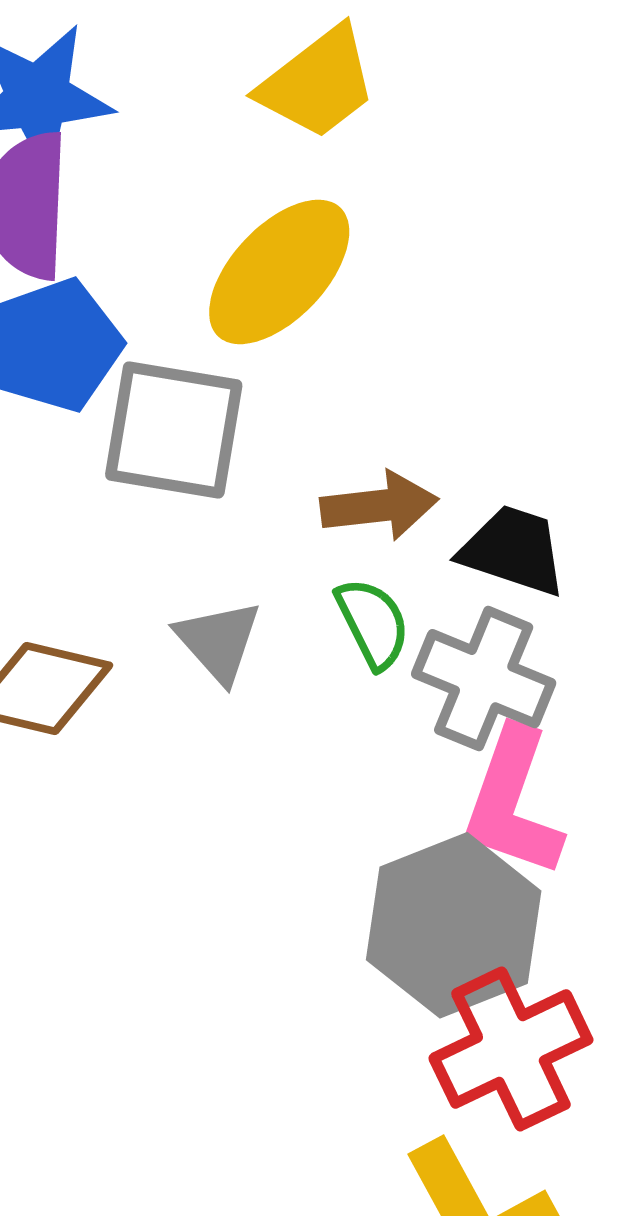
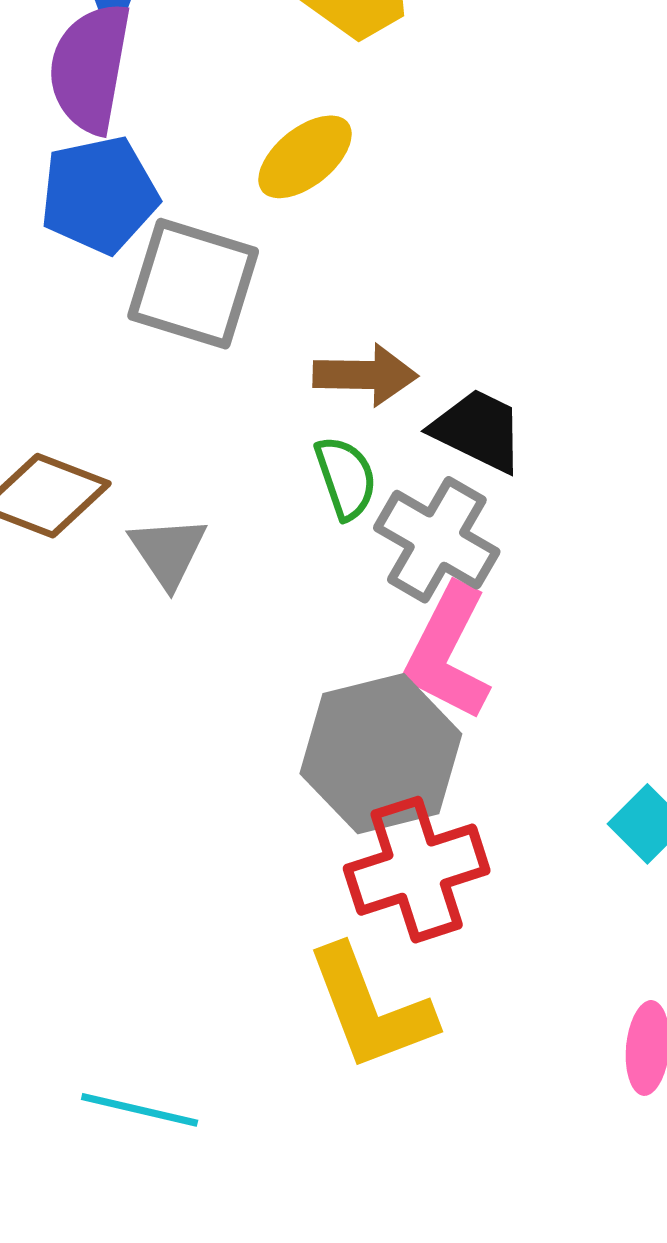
yellow ellipse: (279, 272) -> (305, 157), size x0.7
gray triangle: (219, 641) -> (168, 552), moved

